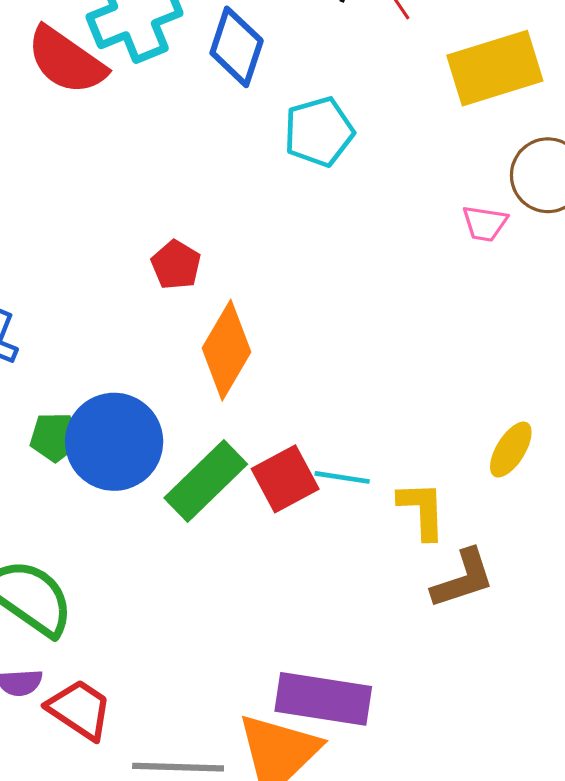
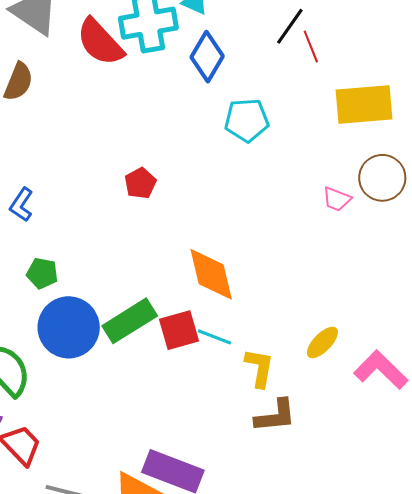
orange diamond: (227, 350) -> (211, 274), moved, turned -56
blue circle: (114, 442) -> (69, 327), moved

